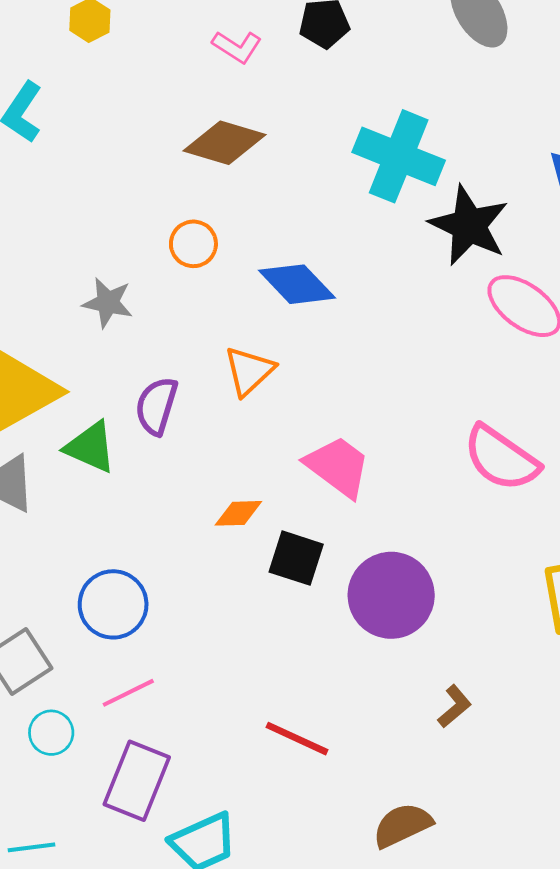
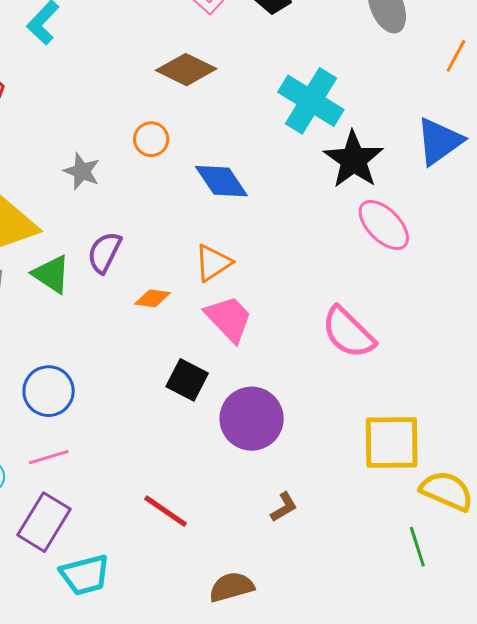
orange triangle: (249, 371) -> (213, 263), moved
orange diamond: (238, 513) -> (153, 298), moved

